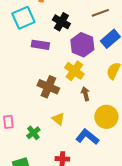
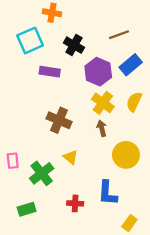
yellow cross: (74, 71) -> (103, 103), moved
green cross: (33, 133) -> (42, 173), size x1.5
blue L-shape: (87, 137) -> (107, 193), moved, turned -125

